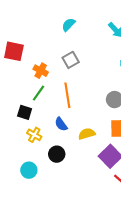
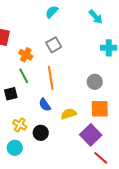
green line: (39, 93) -> (24, 76), turned -63
black square: (25, 112) -> (11, 94), turned -32
yellow cross: (34, 135) -> (20, 125), moved

